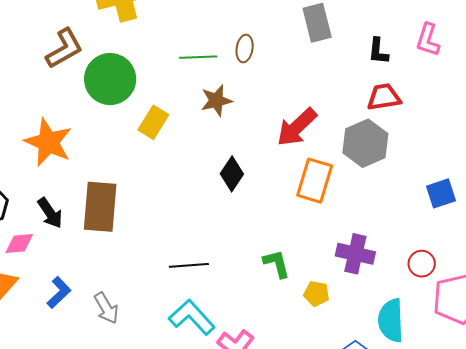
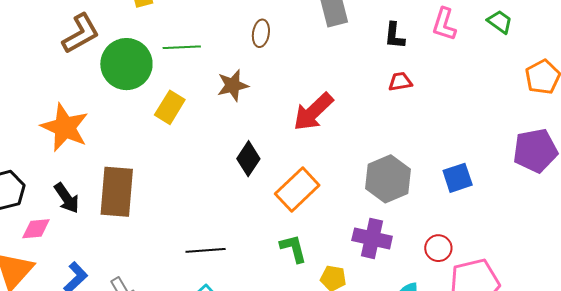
green line: (198, 57) -> (182, 47), moved
red trapezoid: (384, 97) -> (400, 82), size x0.7
gray hexagon: (365, 143) -> (388, 179), moved
orange rectangle: (315, 181) -> (297, 189), moved, turned 30

